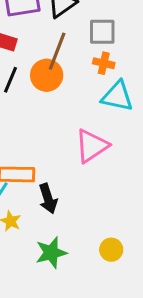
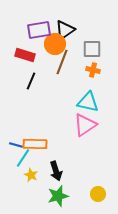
orange circle: (47, 75) -> (55, 44), moved
cyan triangle: (117, 96) -> (88, 102), moved
black arrow: (48, 199) -> (56, 171), moved

